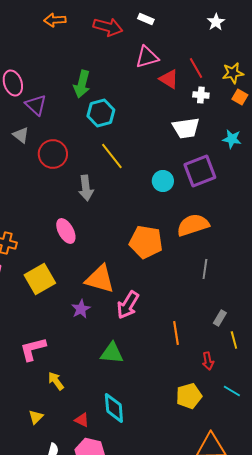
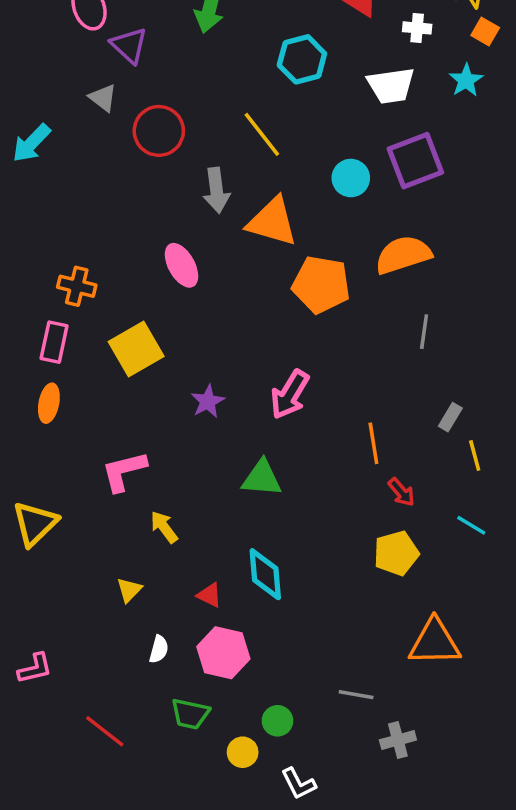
cyan hexagon: (101, 113) -> (302, 59), moved
cyan star: (232, 139) -> (466, 80), moved, turned 30
orange triangle: (100, 279) -> (272, 222), moved
red arrow: (208, 361) -> (401, 492), moved, turned -30
cyan line: (232, 391) -> (471, 525), moved

